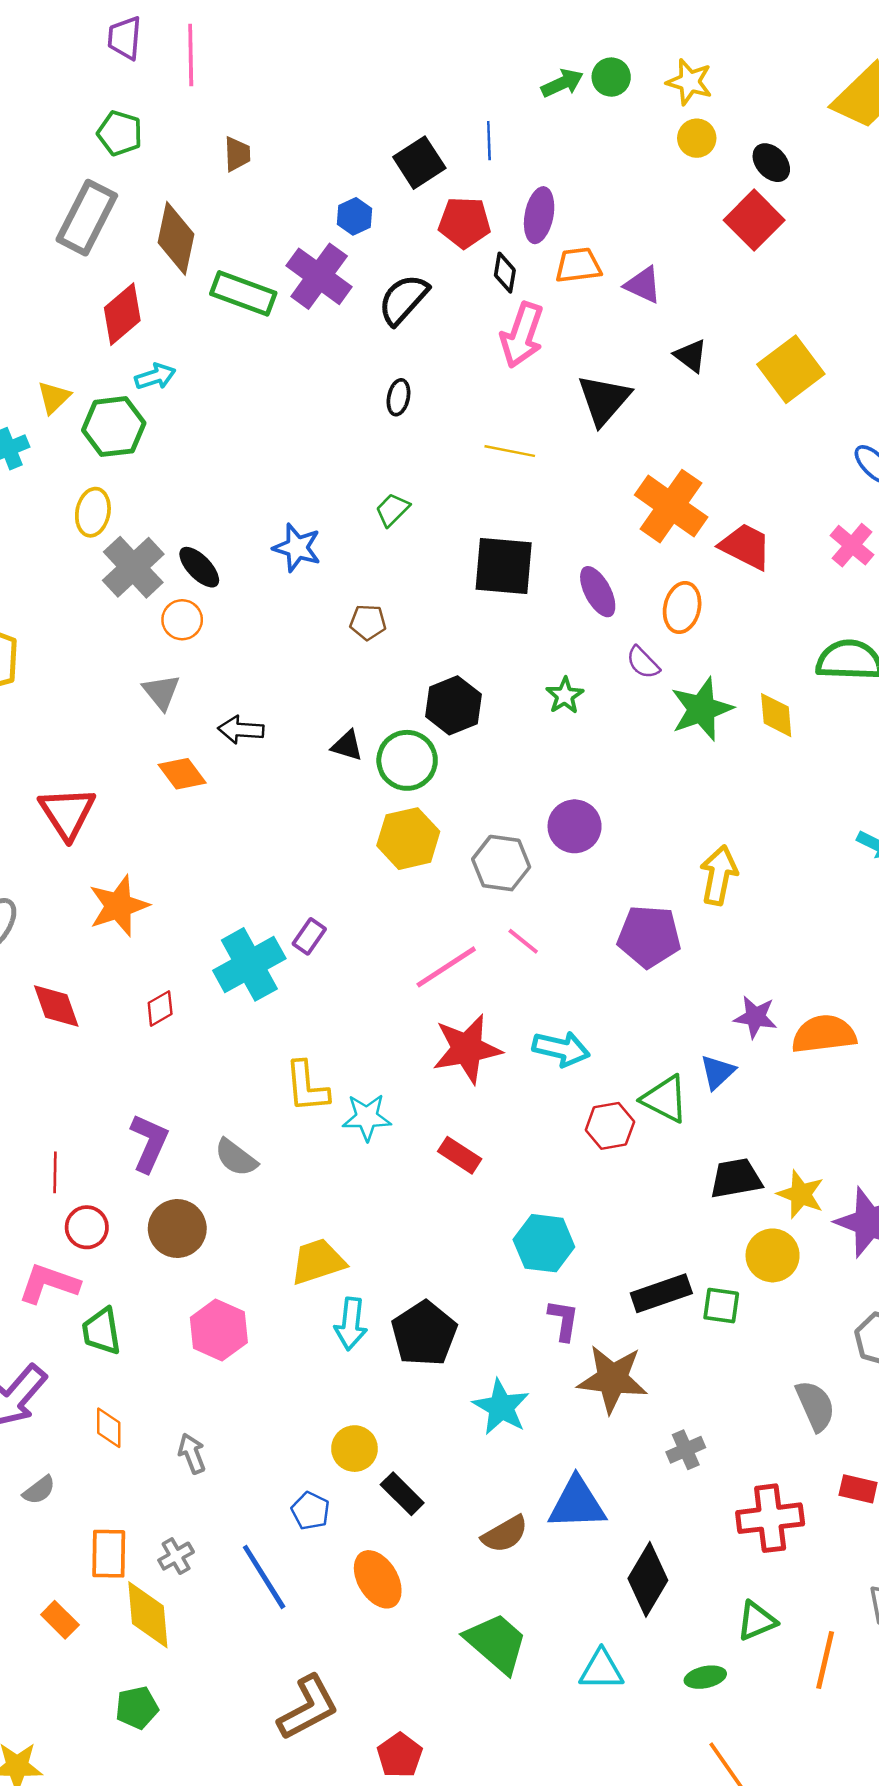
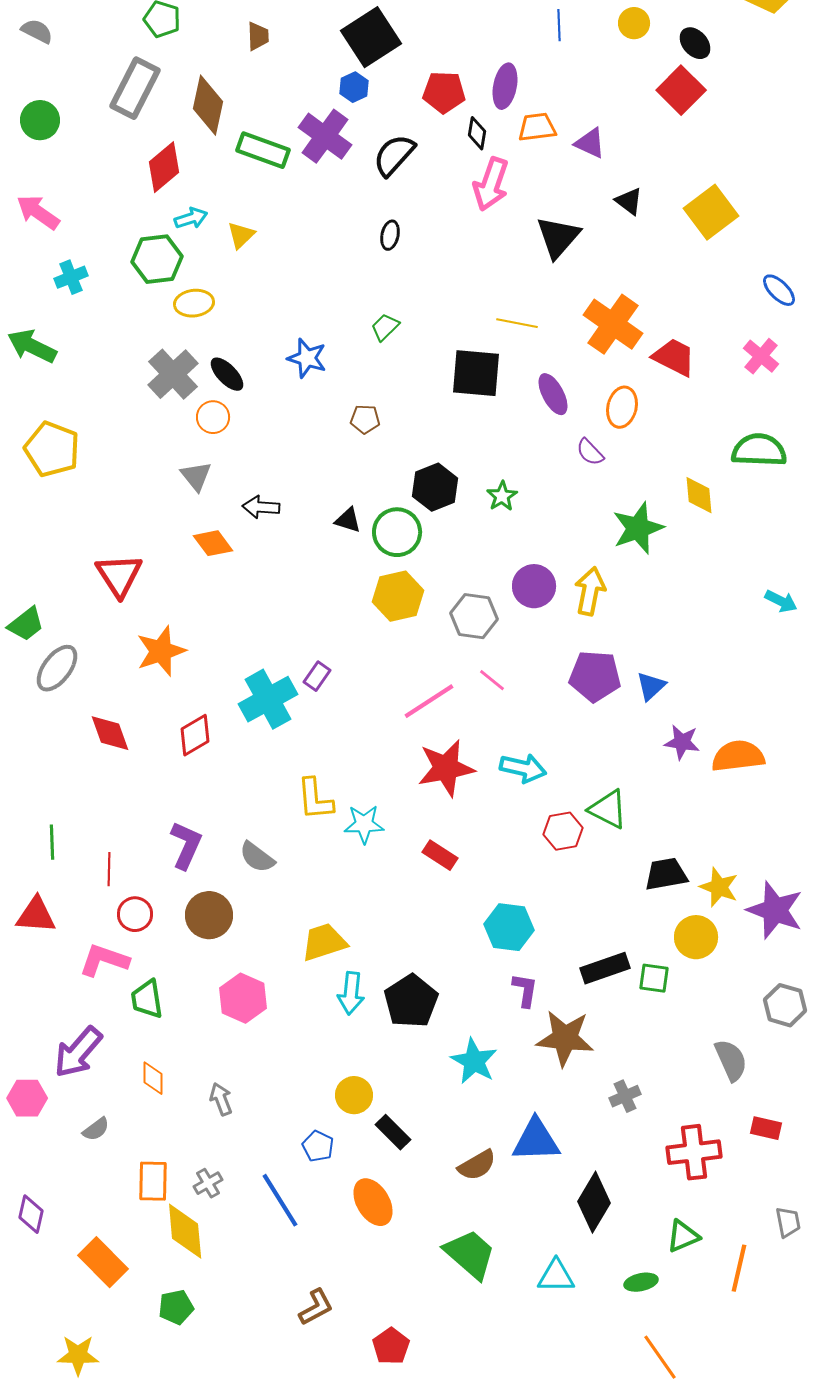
blue line: (489, 141) -> (559, 25), moved
black square: (419, 163) -> (371, 37), moved, size x1.4
yellow triangle: (54, 397) -> (241, 235), moved
yellow line: (510, 451) -> (517, 323), moved
yellow ellipse: (93, 512) -> (194, 303), moved, turned 72
green star: (565, 696) -> (502, 496), moved
green star: (702, 709) -> (638, 528), moved
yellow arrow: (719, 875) -> (590, 591), moved
red diamond: (160, 1008) -> (195, 735), size x1.4
blue triangle: (718, 1072) -> (651, 686), moved
orange rectangle: (60, 1620) -> (103, 1262), moved, size x1.6
brown L-shape: (308, 1708) -> (316, 1307), size x0.7

